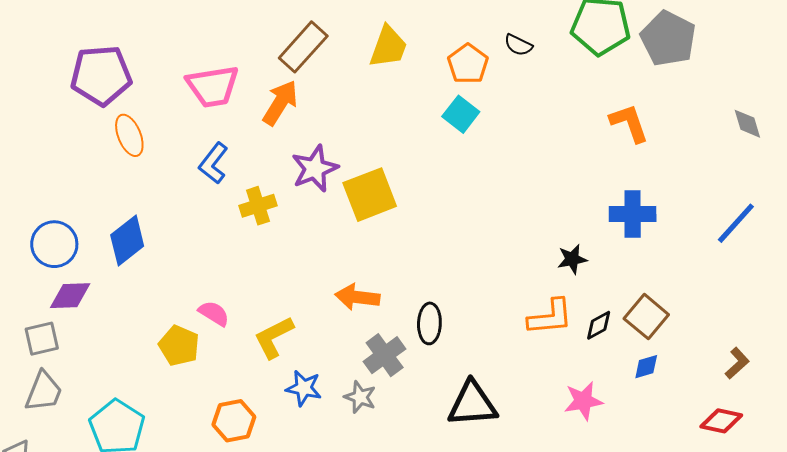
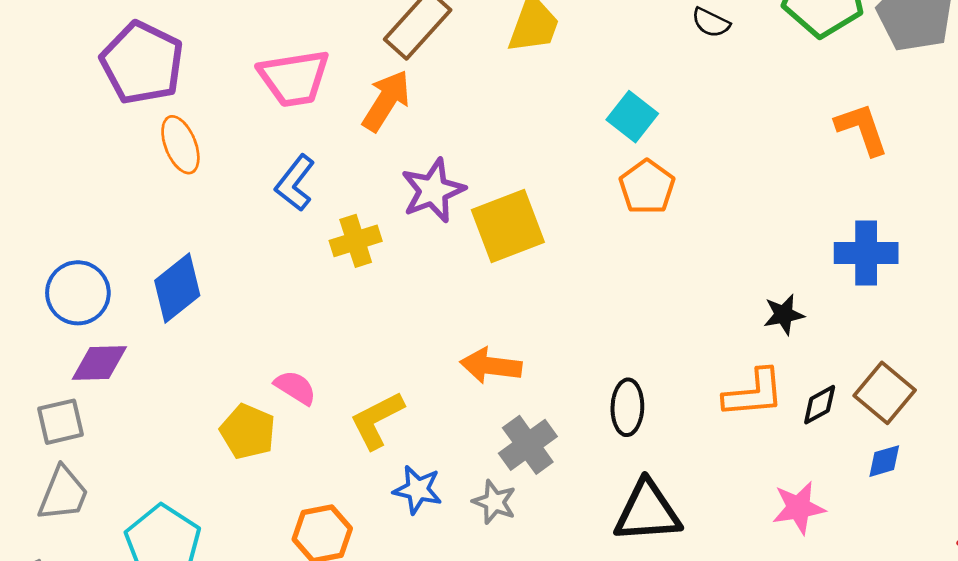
orange pentagon: (468, 64) -> (647, 187), moved
purple pentagon: (101, 75) -> (142, 63), turned 30
black ellipse: (429, 323) -> (627, 407), moved

